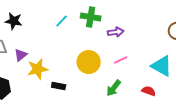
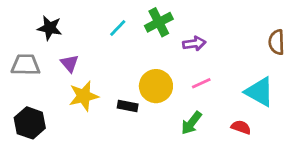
green cross: (91, 17) -> (159, 22), turned -36
purple triangle: (21, 55) -> (69, 63), moved, turned -32
black rectangle: (59, 86) -> (128, 106), moved

